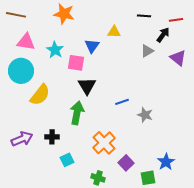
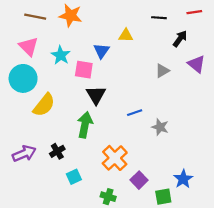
brown line: (16, 15) -> (35, 17), moved
red line: (176, 20) -> (194, 12), moved
pink triangle: (26, 42) -> (29, 46), turned 36
gray triangle: (147, 51) -> (162, 71), moved
black cross: (52, 137) -> (57, 151), turned -32

